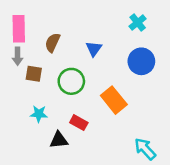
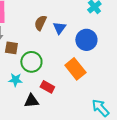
brown semicircle: (53, 43) -> (40, 23), moved
blue circle: (141, 61) -> (86, 40), moved
green circle: (71, 81) -> (31, 62), moved

